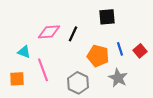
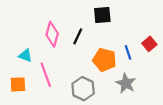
black square: (107, 17) -> (102, 15), moved
pink diamond: (49, 32) -> (52, 34), turned -70
red square: (140, 51) -> (149, 44), moved

